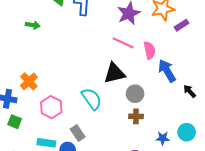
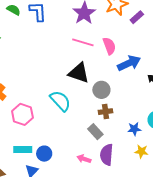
blue arrow: (167, 71) -> (129, 63), turned 105
black triangle: (114, 73) -> (79, 73), turned 40
gray rectangle: (78, 133) -> (95, 132), moved

